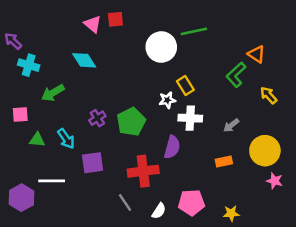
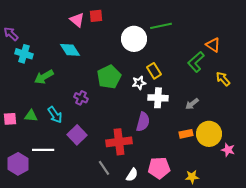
pink square: (20, 115) -> (10, 119), moved
purple cross: (97, 118) -> (81, 98), turned -32
green pentagon: (131, 122) -> (109, 77), moved
yellow circle: (265, 151) -> (209, 134), moved
purple square: (93, 163) -> (77, 135), turned -36

